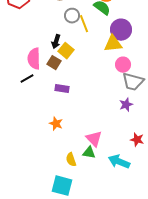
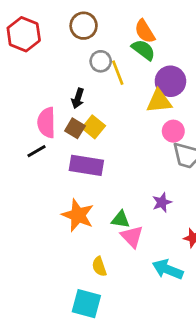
yellow square: (66, 51) -> (94, 127), moved
purple rectangle: (62, 89) -> (86, 165), size x1.6
purple star: (126, 105) -> (162, 202), moved
orange star: (56, 124) -> (78, 215), size x1.6
green triangle: (89, 153) -> (121, 219), moved

